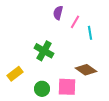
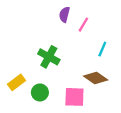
cyan line: (90, 33) -> (102, 49), moved, turned 32
green circle: (42, 89) -> (40, 92), moved

